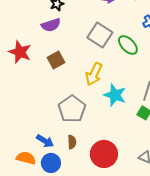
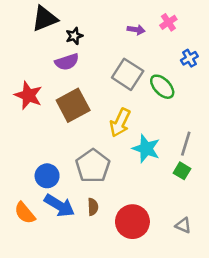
brown square: (56, 60) -> (73, 105), size x1.5
blue arrow: (45, 141) -> (59, 206), size x1.4
orange semicircle: (26, 158) -> (25, 213), moved, turned -144
blue circle: (51, 163) -> (47, 176), moved

